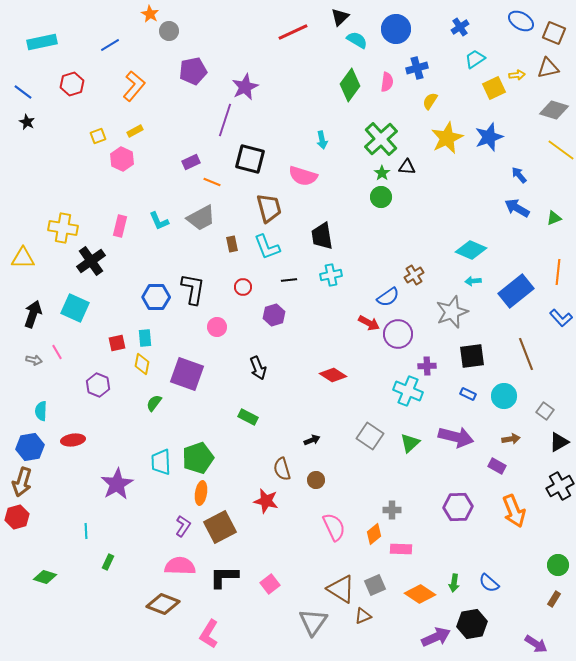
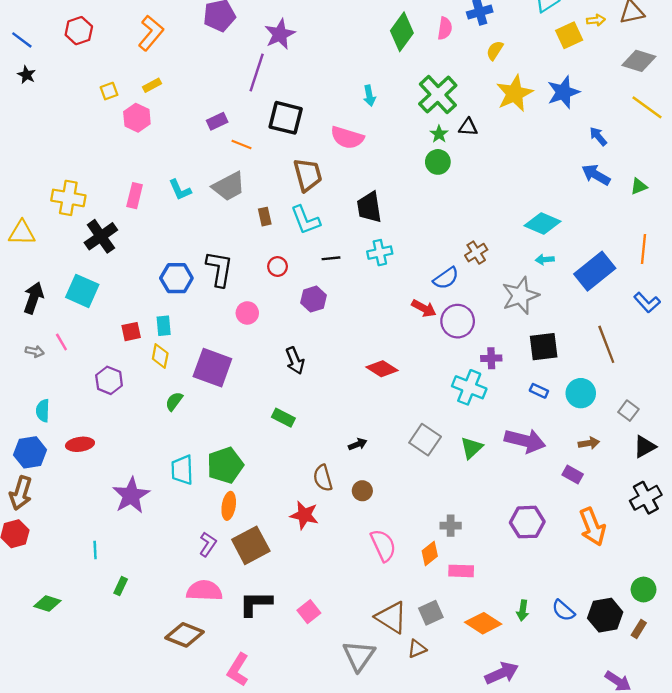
black hexagon: (472, 624) -> (605, 615), moved

